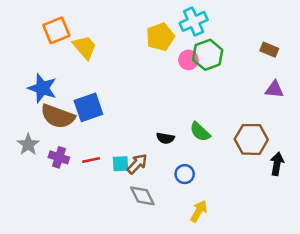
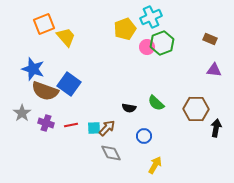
blue square: (88, 107) -> (69, 84), turned -35

